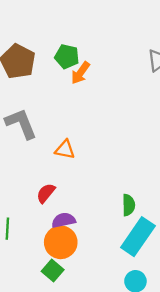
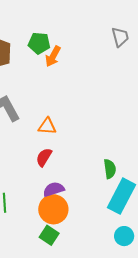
red semicircle: (46, 193) -> (44, 157), moved

